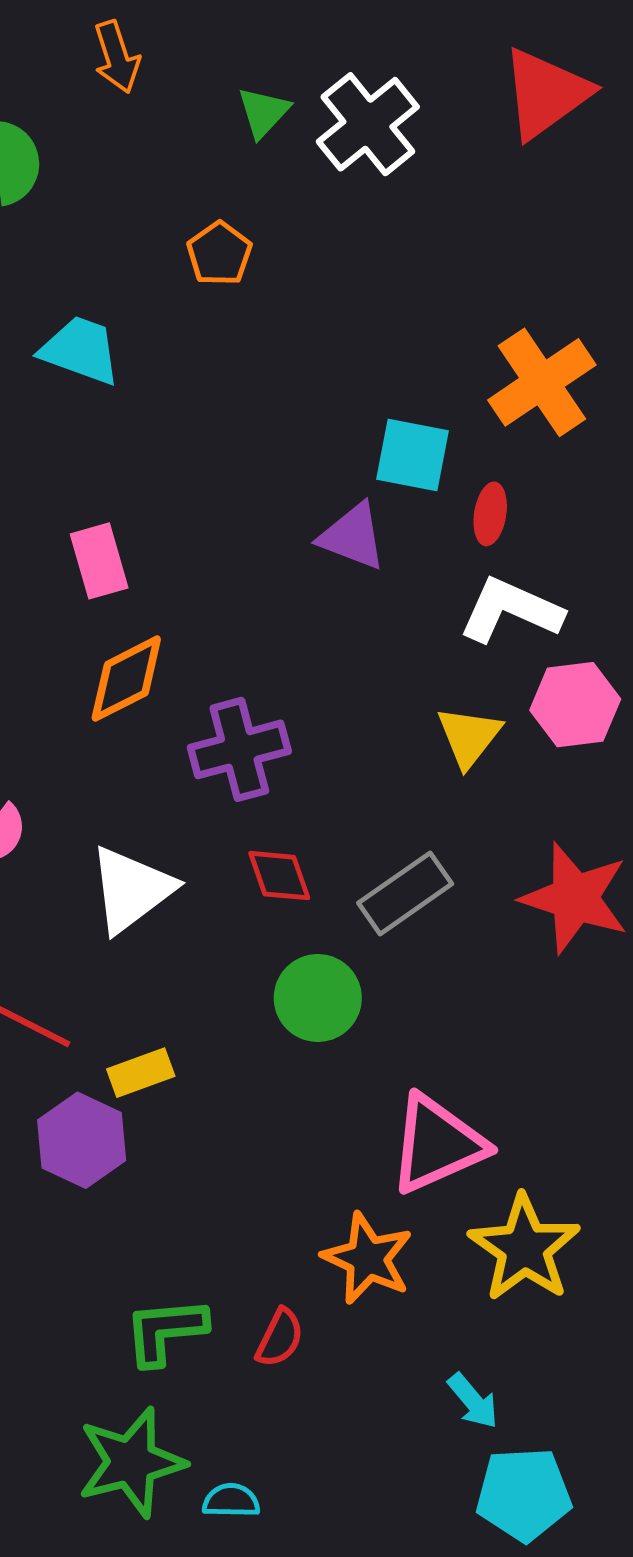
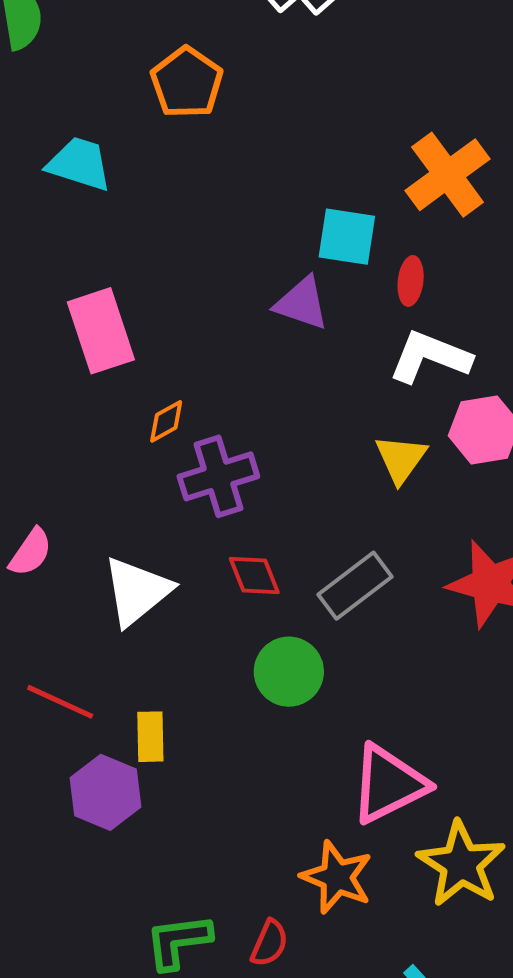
orange pentagon: (219, 254) -> (187, 83), size x1.4
pink rectangle: (99, 561) -> (101, 331), size x1.4
orange diamond: (126, 679) -> (166, 421), moved, size x0.6
yellow rectangle: (141, 1073) -> (150, 737), turned -69

